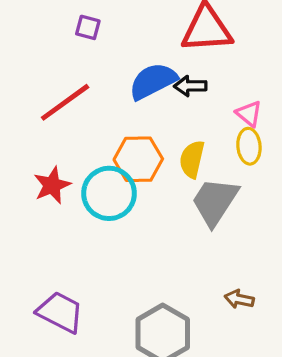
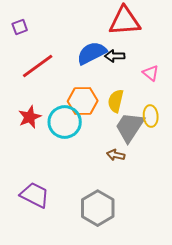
purple square: (88, 27) -> (20, 27), moved, turned -35
yellow ellipse: (249, 146) -> (151, 116), moved
brown arrow: (239, 299) -> (116, 155), moved

